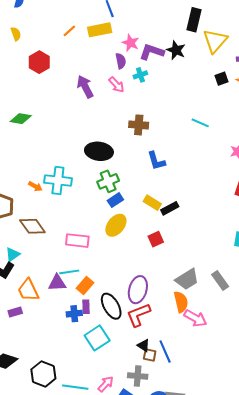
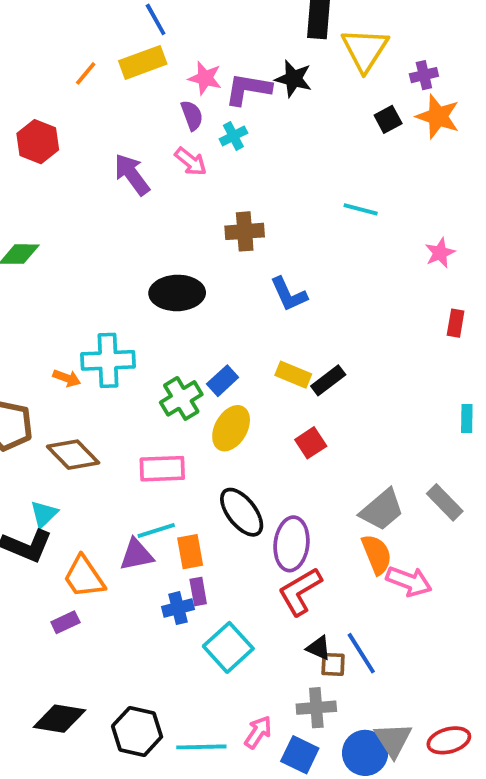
green cross: (108, 181) -> (181, 398), moved
orange rectangle: (85, 286) -> (190, 552), turned -42
black ellipse: (111, 306) -> (242, 512), moved

